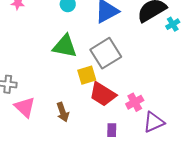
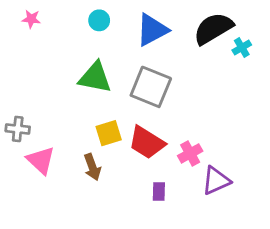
gray square: (106, 53) -> (151, 87), turned -36
yellow square: (87, 75) -> (109, 133), moved

